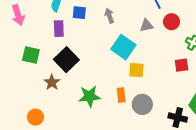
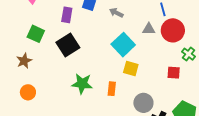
gray arrow: (109, 16) -> (116, 13), turned -56
red circle: (172, 22) -> (173, 30), size x1.5
brown star: (52, 82) -> (24, 61), moved
gray circle: (142, 104) -> (143, 103), moved

